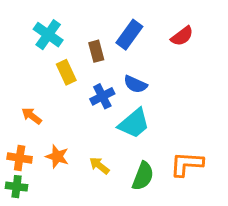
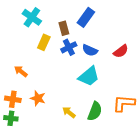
red semicircle: (182, 36) -> (121, 51), moved
yellow rectangle: (66, 72) -> (44, 42), turned 49
blue cross: (102, 96) -> (69, 47), moved
yellow arrow: (99, 166) -> (69, 112), moved

